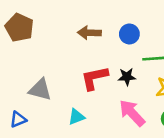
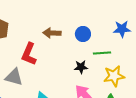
red L-shape: (94, 78) -> (29, 54), moved, turned -55

